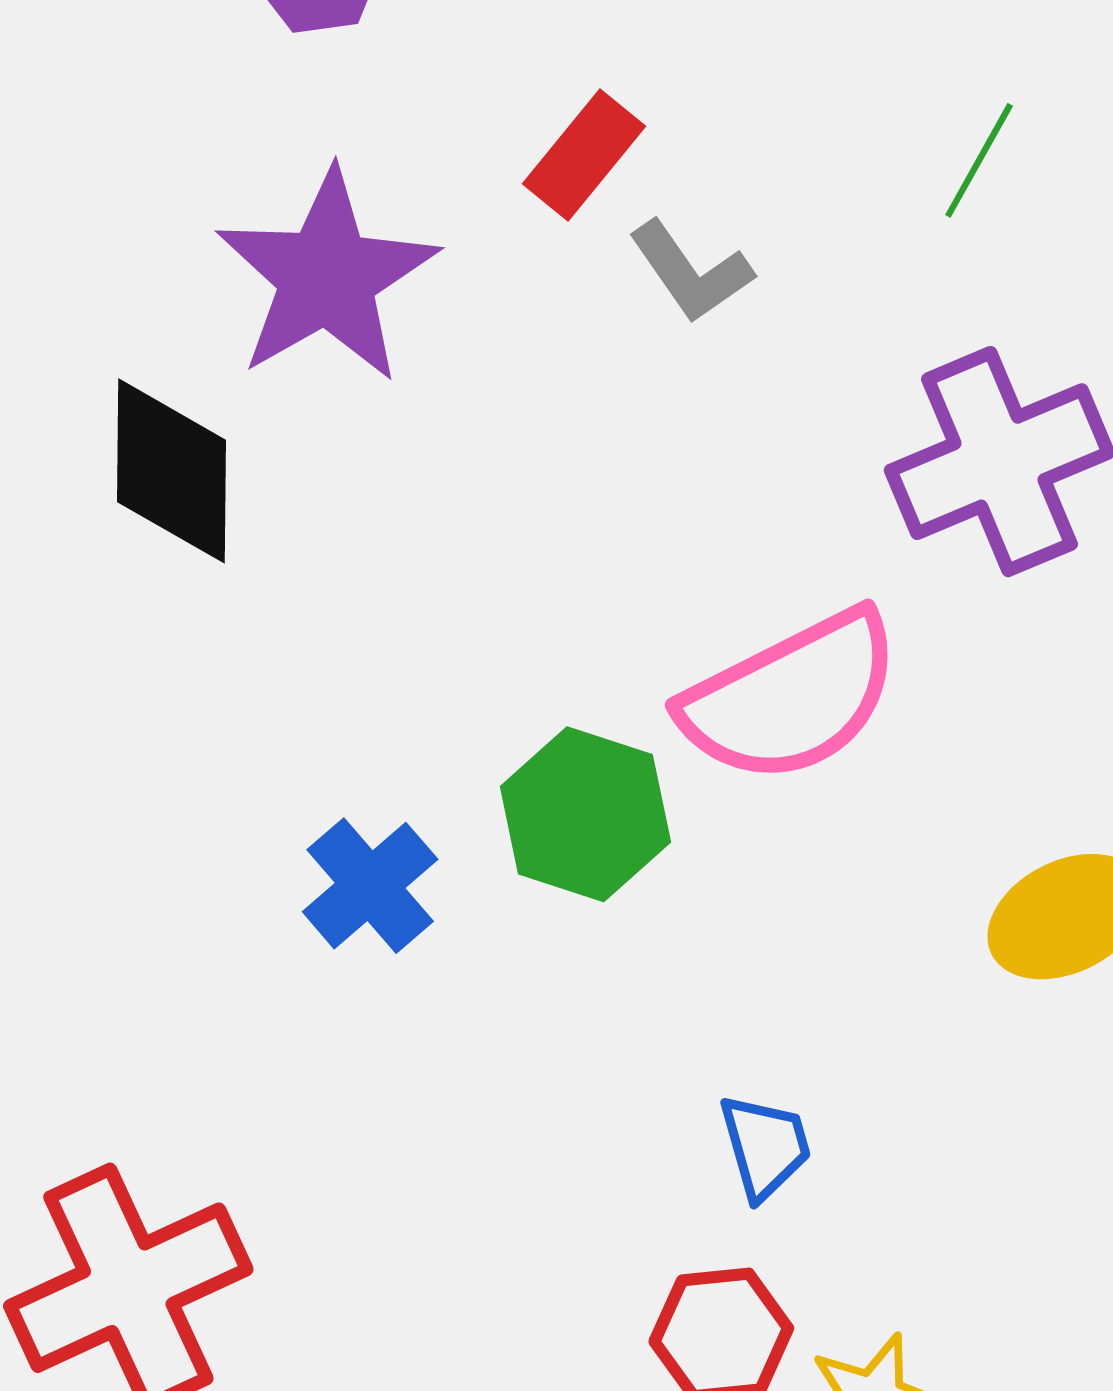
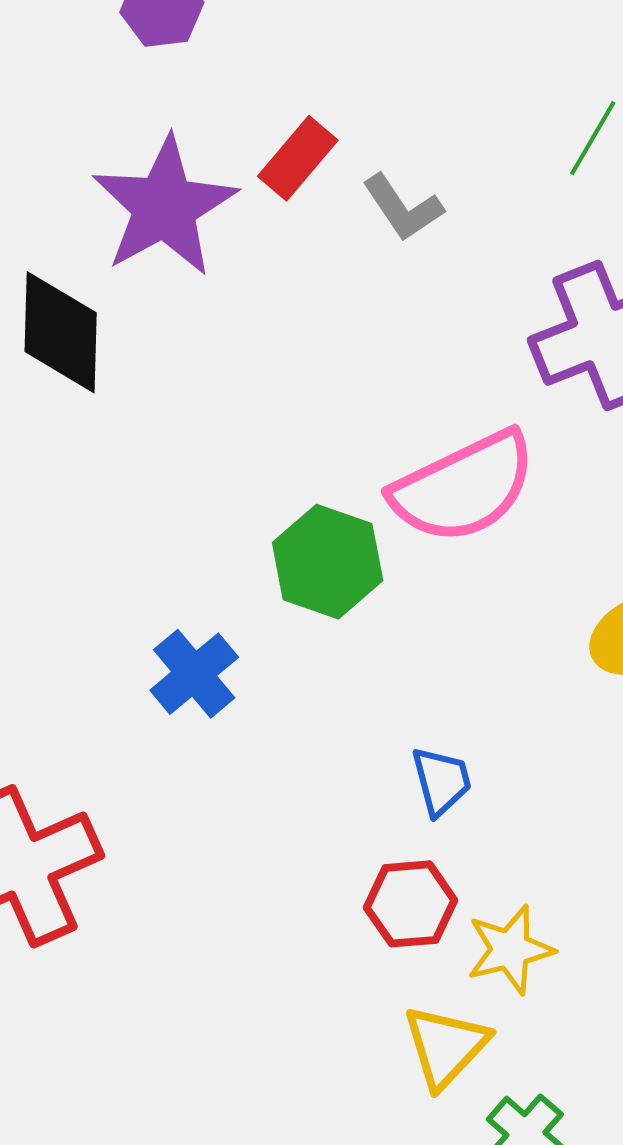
red rectangle: (584, 155) -> (298, 158), moved
blue cross: (370, 886) -> (194, 674), moved

